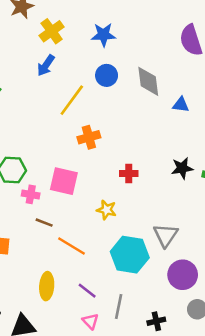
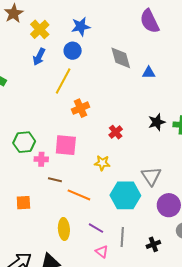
blue circle: (107, 75) -> (73, 51), moved
red cross: (129, 174) -> (116, 132), turned -32

